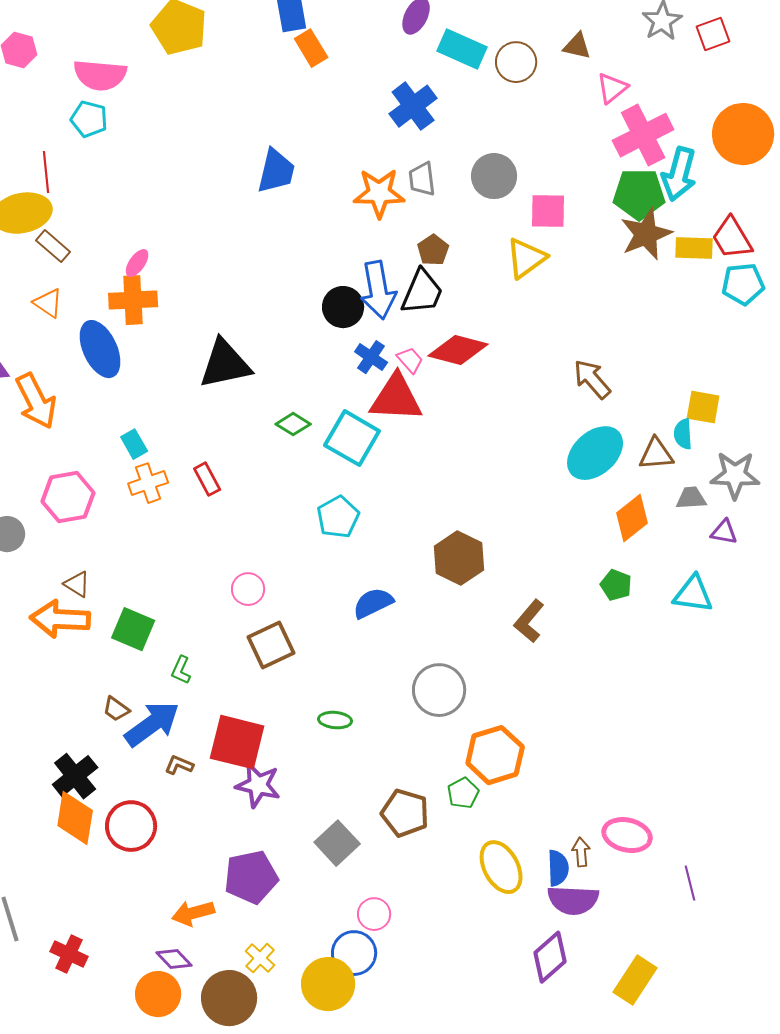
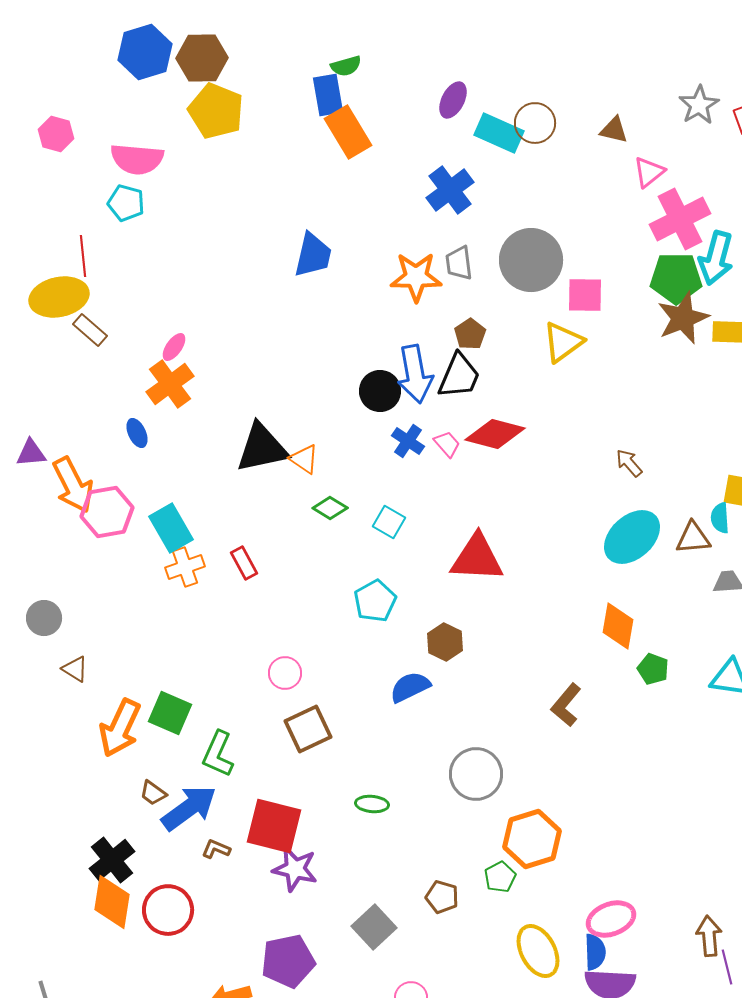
orange rectangle: (311, 48) -> (348, 132), size x1.4
brown circle: (516, 62) -> (535, 123), moved
gray circle: (494, 176) -> (531, 260), size x1.4
orange cross: (133, 300) -> (170, 384), turned -33
orange triangle: (48, 303) -> (304, 459), moved
blue ellipse: (100, 349) -> (137, 433), size x0.5
brown arrow: (592, 379) -> (629, 463), size x0.7
red triangle: (396, 398) -> (477, 558), moved
cyan square: (352, 438) -> (389, 522), size x0.6
cyan rectangle: (134, 444) -> (171, 528), size x1.6
pink hexagon: (68, 497) -> (107, 512), moved
orange diamond: (632, 518) -> (618, 626), moved, turned -42
brown hexagon: (459, 558) -> (445, 642), moved, size x0.7
brown triangle: (77, 584) -> (75, 669), moved
orange arrow: (60, 619) -> (120, 728), moved, turned -68
green L-shape: (181, 670) -> (218, 754), size x1.6
brown pentagon: (405, 813) -> (442, 897), size x0.7
pink ellipse: (627, 835) -> (611, 919), moved, turned -33
brown arrow: (581, 852) -> (709, 936), moved, size x1.4

